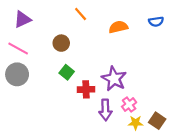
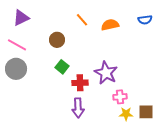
orange line: (81, 14) -> (82, 20), moved
pink cross: (129, 105) -> (120, 97), turned 32
purple arrow: (105, 110) -> (78, 108), moved
brown square: (157, 121) -> (146, 112), turned -35

